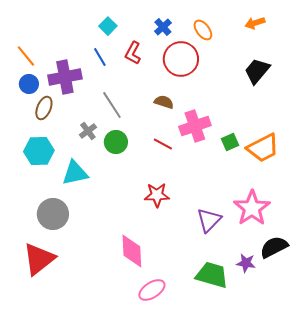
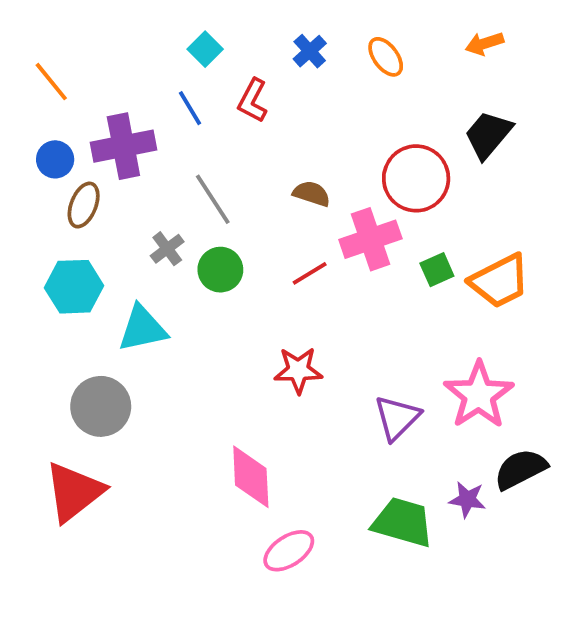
orange line: (26, 56) -> (51, 82), moved
red circle: (181, 59) -> (416, 178), moved
red line: (163, 144) -> (310, 273), turned -60

